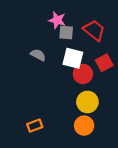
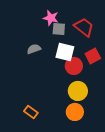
gray semicircle: (38, 55) -> (34, 49), turned -48
orange rectangle: (35, 126) -> (31, 112), turned 56

